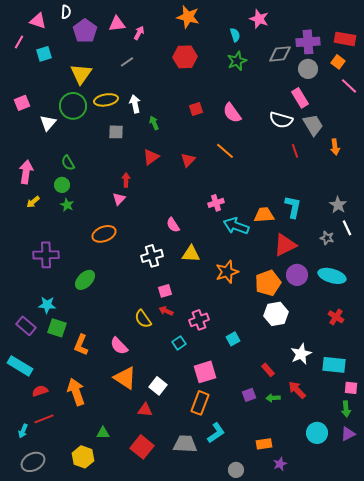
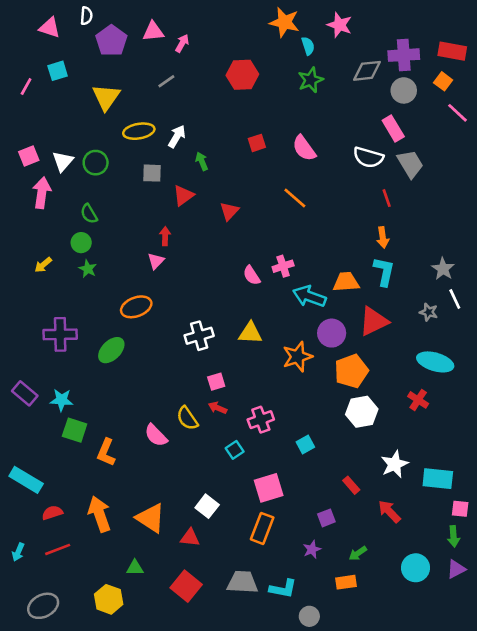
orange star: (188, 17) -> (284, 22), moved
pink line: (19, 42) -> (26, 87), moved
pink square: (22, 103) -> (29, 156), moved
white arrow: (135, 104) -> (177, 136), turned 42
green circle: (73, 106) -> (96, 163), moved, size x0.7
orange arrow: (335, 147) -> (383, 237), moved
red triangle: (151, 157) -> (183, 195), moved
red triangle: (188, 160) -> (229, 211), moved
pink arrow: (26, 172) -> (42, 193), moved
pink semicircle: (173, 225) -> (252, 275), moved
purple circle: (297, 275) -> (332, 333), moved
green ellipse: (85, 280) -> (111, 350), moved
red cross: (336, 317) -> (418, 400), moved
purple rectangle: (26, 326) -> (25, 393), moved
pink semicircle: (119, 346) -> (156, 435), moved
orange triangle: (125, 378) -> (151, 518), moved
green arrow: (273, 398) -> (358, 553), moved, turned -32
cyan arrow: (23, 431) -> (18, 552), moved
cyan L-shape: (216, 433) -> (283, 589), moved, turned 45
purple star: (280, 464) -> (312, 549), moved

